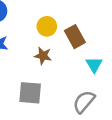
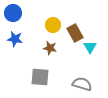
cyan triangle: (94, 65) -> (90, 47), moved
gray semicircle: (84, 102) -> (82, 84), turned 66

